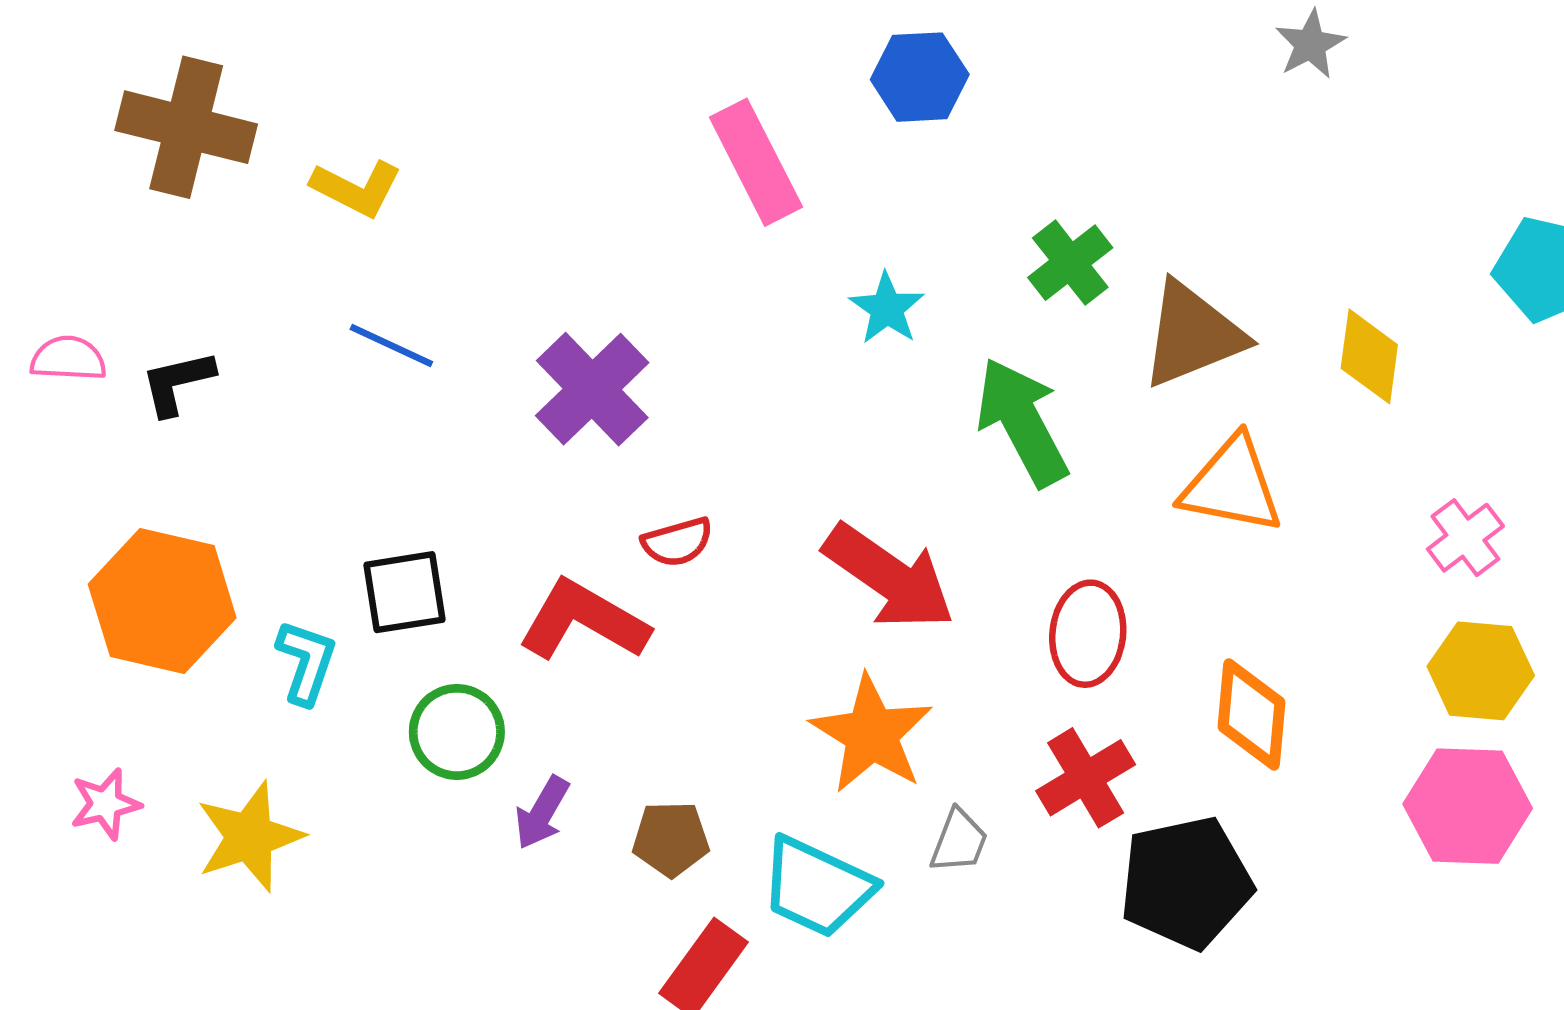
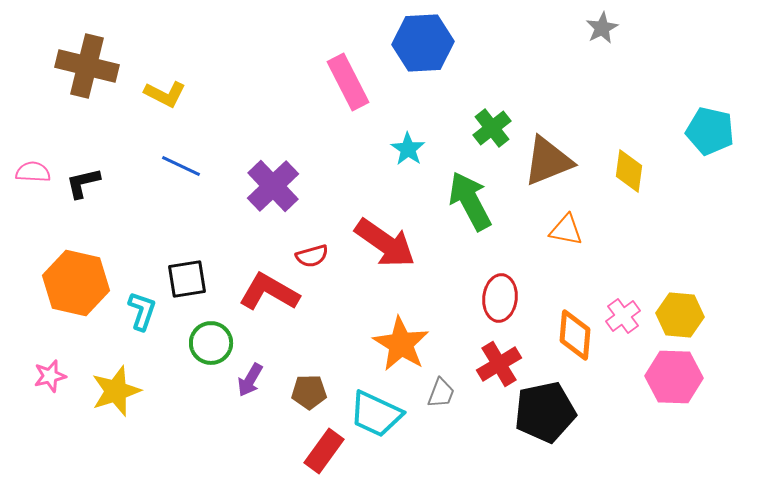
blue hexagon: (920, 77) -> (423, 43), size x1.4
orange triangle: (1232, 485) -> (566, 230), size x0.7
pink cross: (1465, 538) -> (623, 316), moved
red arrow: (889, 577) -> (385, 243), moved

